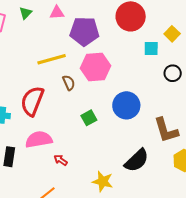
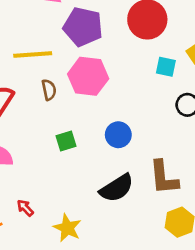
blue circle: (126, 105) -> (118, 135), size x0.7
red arrow: (61, 160) -> (25, 208), moved
black semicircle: (137, 160) -> (117, 188), moved

